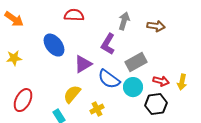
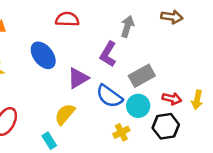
brown arrow: (156, 26) -> (172, 17), moved
yellow cross: (97, 109) -> (121, 132), moved

